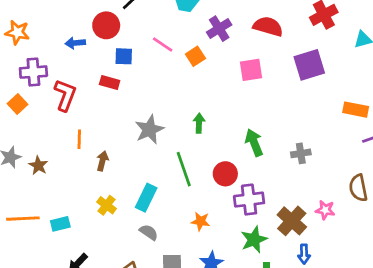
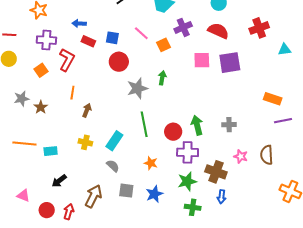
red circle: (106, 25) -> (119, 62), moved
purple square: (309, 65) -> (230, 63), moved
red rectangle: (110, 82) -> (88, 41), moved
orange square: (17, 104) -> (41, 70), moved
green arrow: (199, 123) -> (162, 78), moved
gray star: (149, 130) -> (137, 88), moved
green arrow: (254, 143) -> (197, 125), moved
yellow cross: (107, 205) -> (85, 142), turned -32
pink star: (325, 210) -> (241, 156), moved
brown cross: (292, 221) -> (216, 172), turned -30

